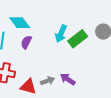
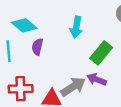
green rectangle: (78, 39) -> (101, 53), moved
gray arrow: (48, 81) -> (73, 87), size x1.5

